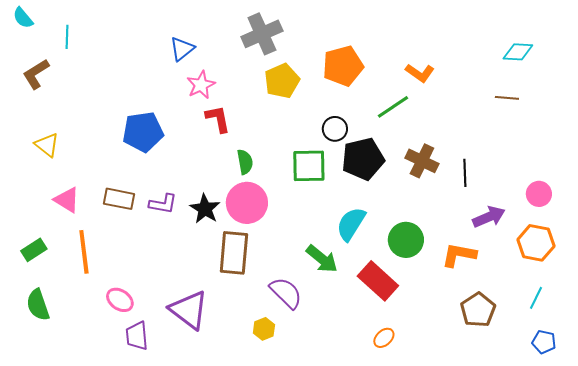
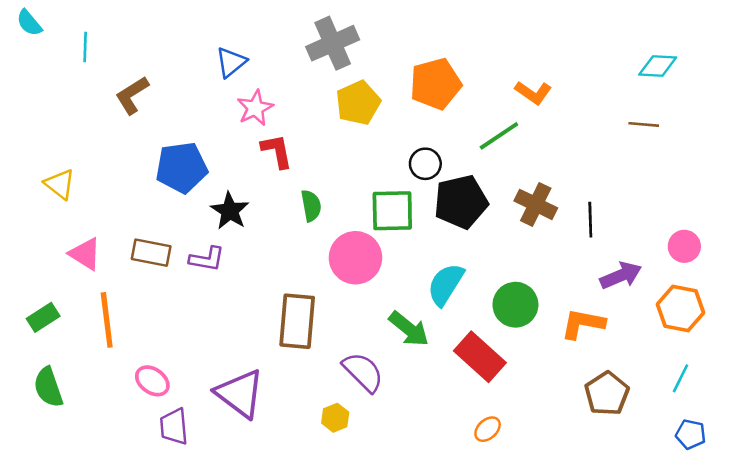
brown L-shape: (36, 74) -> (132, 95), moved
pink circle: (247, 203) -> (355, 258), moved
black star: (205, 209) -> (230, 211), moved

